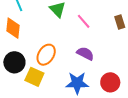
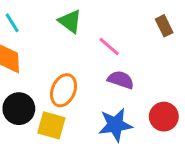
pink line: (84, 21) -> (109, 46), moved

